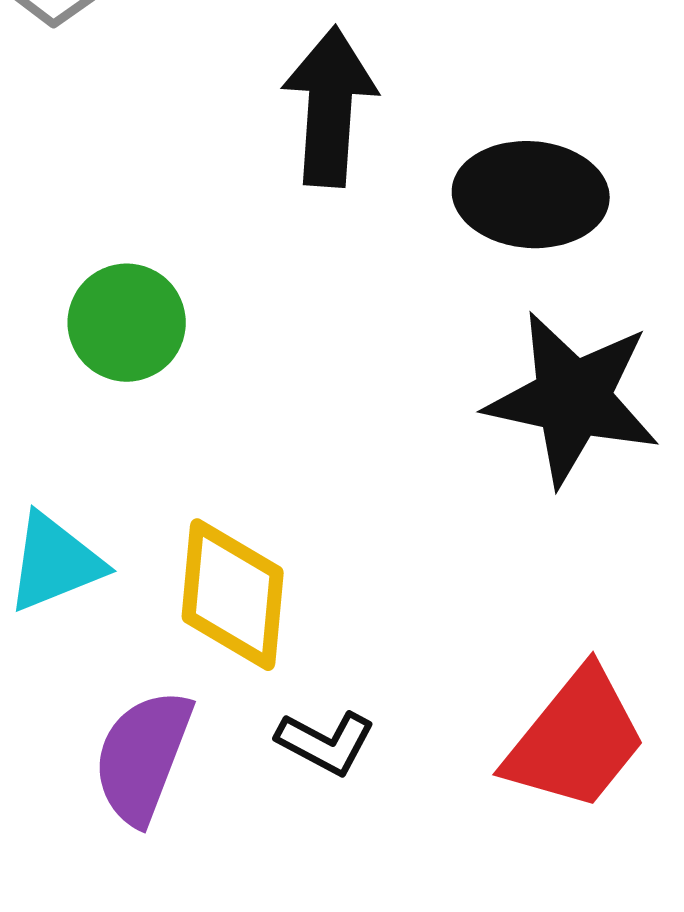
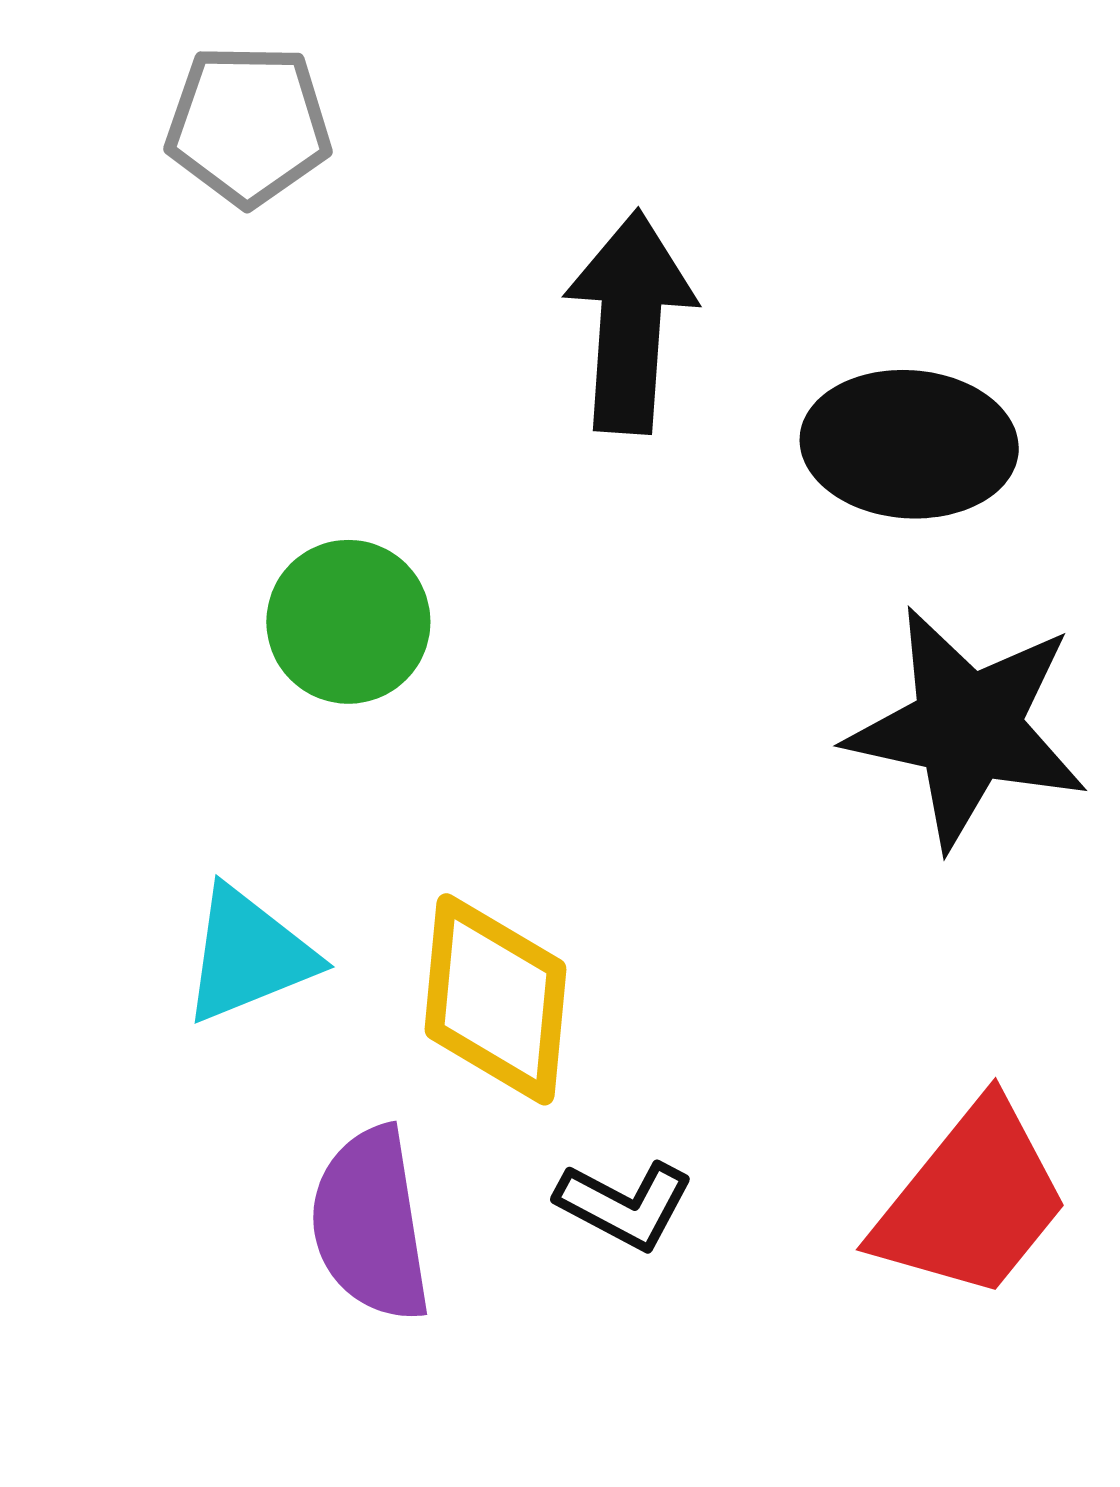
purple semicircle: (143, 757) -> (371, 1224), turned -30

